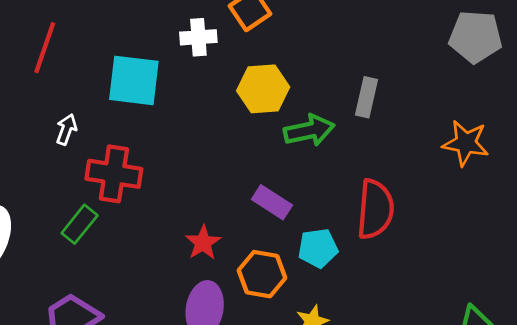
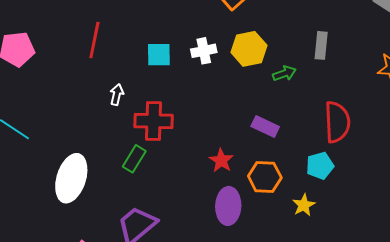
white cross: (198, 37) -> (204, 51), moved
cyan square: (134, 80) -> (159, 55), size x0.7
green arrow: (309, 130) -> (284, 74), size x0.7
cyan pentagon: (318, 248) -> (320, 166), moved

